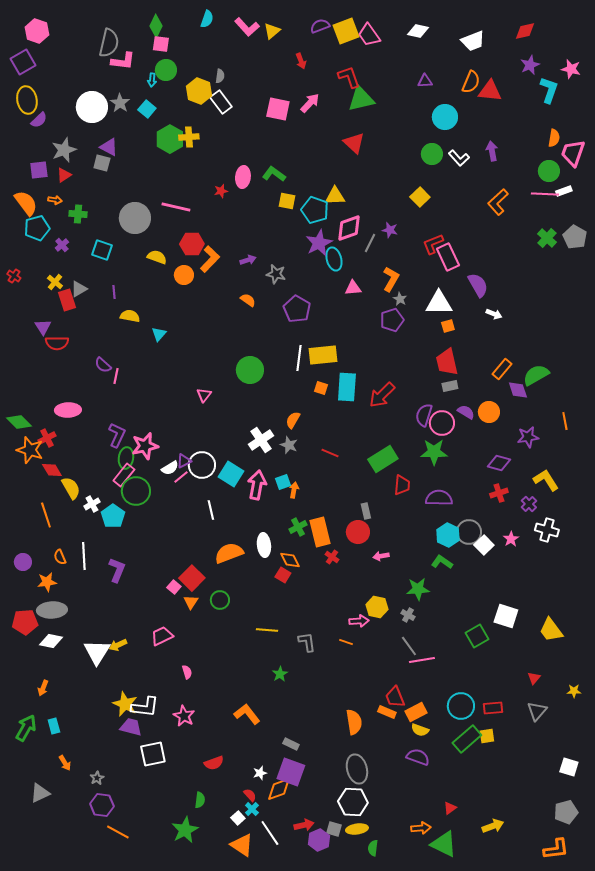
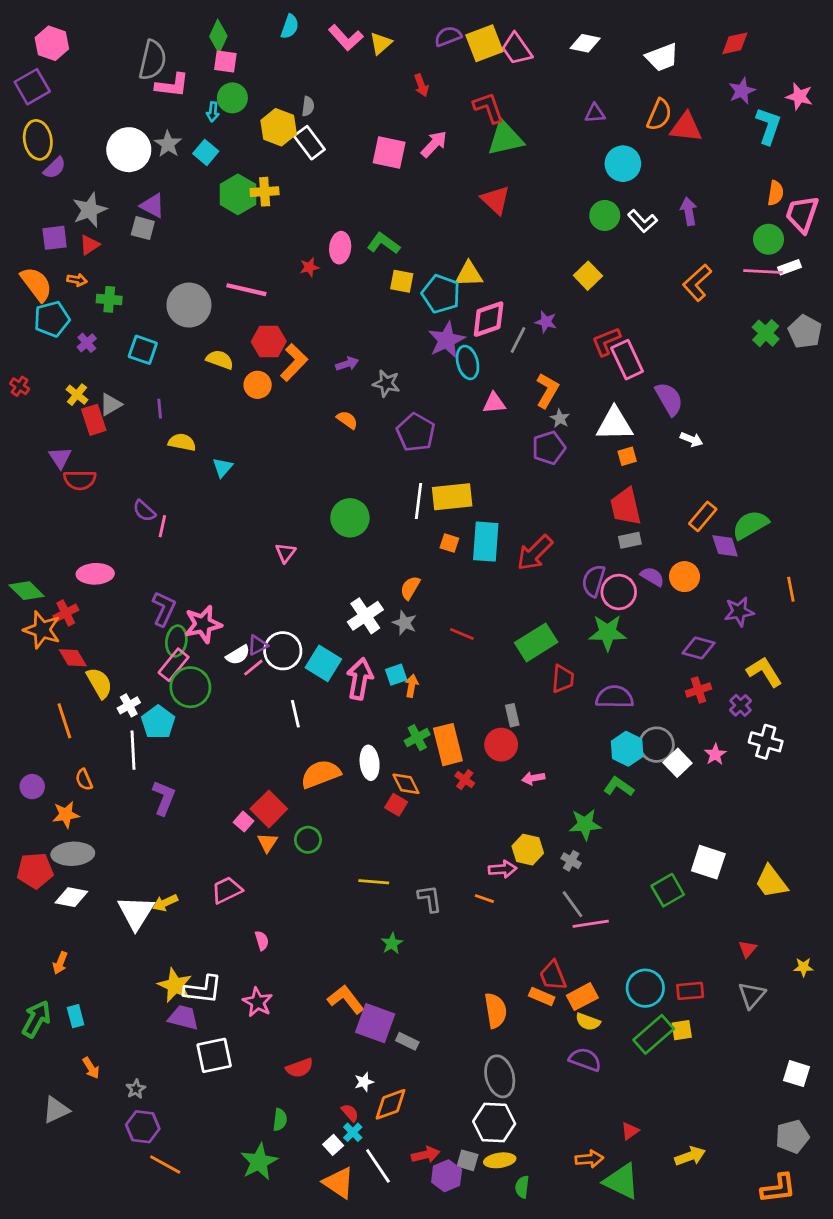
white line: (84, 556) -> (133, 750), moved
purple square: (291, 772) -> (375, 1023), moved

